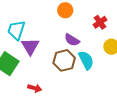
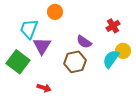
orange circle: (65, 10) -> (55, 12), moved
cyan semicircle: (86, 60) -> (111, 59), moved, turned -120

